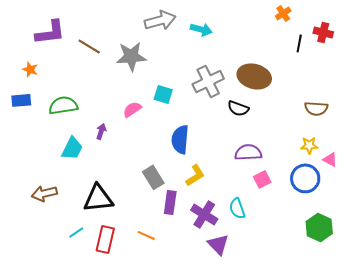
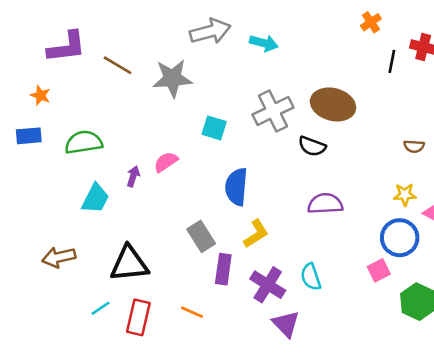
brown semicircle: (316, 108) -> (414, 146), size x0.7
pink semicircle: (132, 109) -> (166, 162), moved
pink square: (262, 179) -> (379, 270), moved

